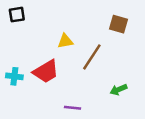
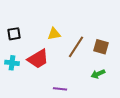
black square: (17, 15) -> (14, 34), moved
brown square: (119, 24) -> (101, 47), moved

